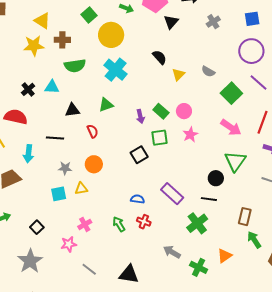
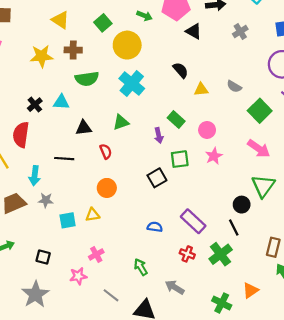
yellow triangle: (42, 21) -> (60, 20), moved
black triangle: (171, 22) -> (194, 31), turned -42
yellow triangle: (178, 74) -> (201, 89), turned 40
green rectangle: (161, 111) -> (176, 119), moved
red semicircle: (16, 117) -> (21, 135), turned -95
gray star: (65, 168) -> (46, 200), moved
black line: (209, 199) -> (234, 227), turned 56
red cross: (144, 222) -> (187, 254), moved
green arrow: (119, 224) -> (141, 267), moved
black square: (37, 227) -> (43, 257), turned -32
gray arrow: (172, 252) -> (175, 287), moved
gray line: (89, 269) -> (111, 295), moved

